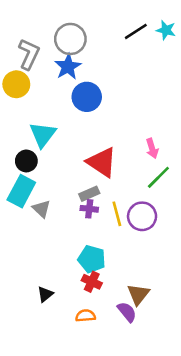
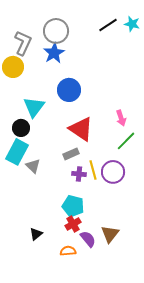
blue circle: (87, 97) -> (69, 90), moved
purple cross: (89, 209) -> (79, 174), moved
red cross: (92, 282) -> (73, 224), turned 35
purple semicircle: (127, 312) -> (88, 239), moved

